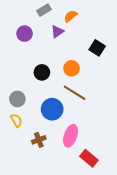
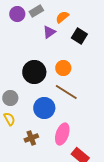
purple circle: (25, 34) -> (17, 14), moved
black square: (97, 48) -> (79, 36), moved
black circle: (42, 72) -> (34, 72), size x1.5

